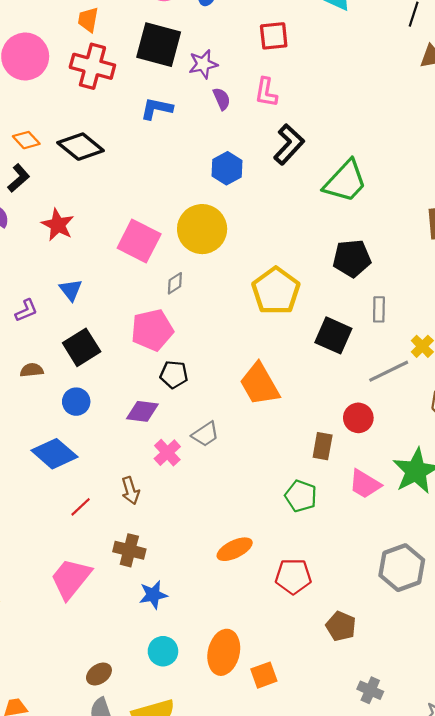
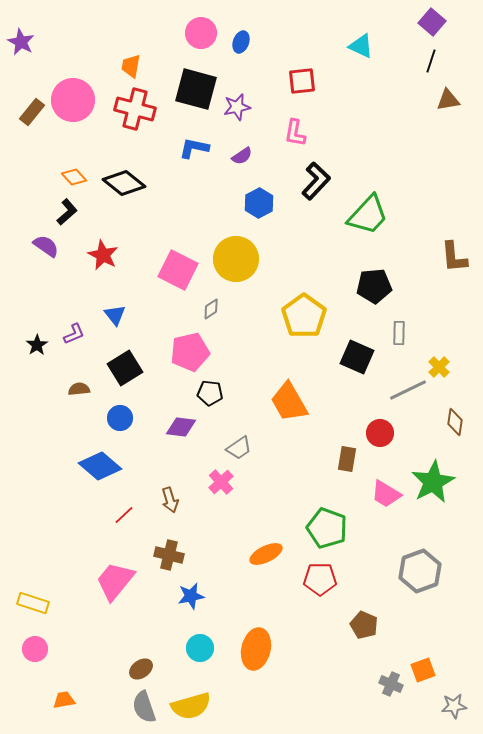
purple semicircle: (222, 99) -> (242, 156), moved, turned 80
pink cross: (167, 453) -> (221, 482), moved
green pentagon: (301, 496) -> (327, 528), moved, size x1.4
orange square: (264, 675) -> (423, 670), moved

